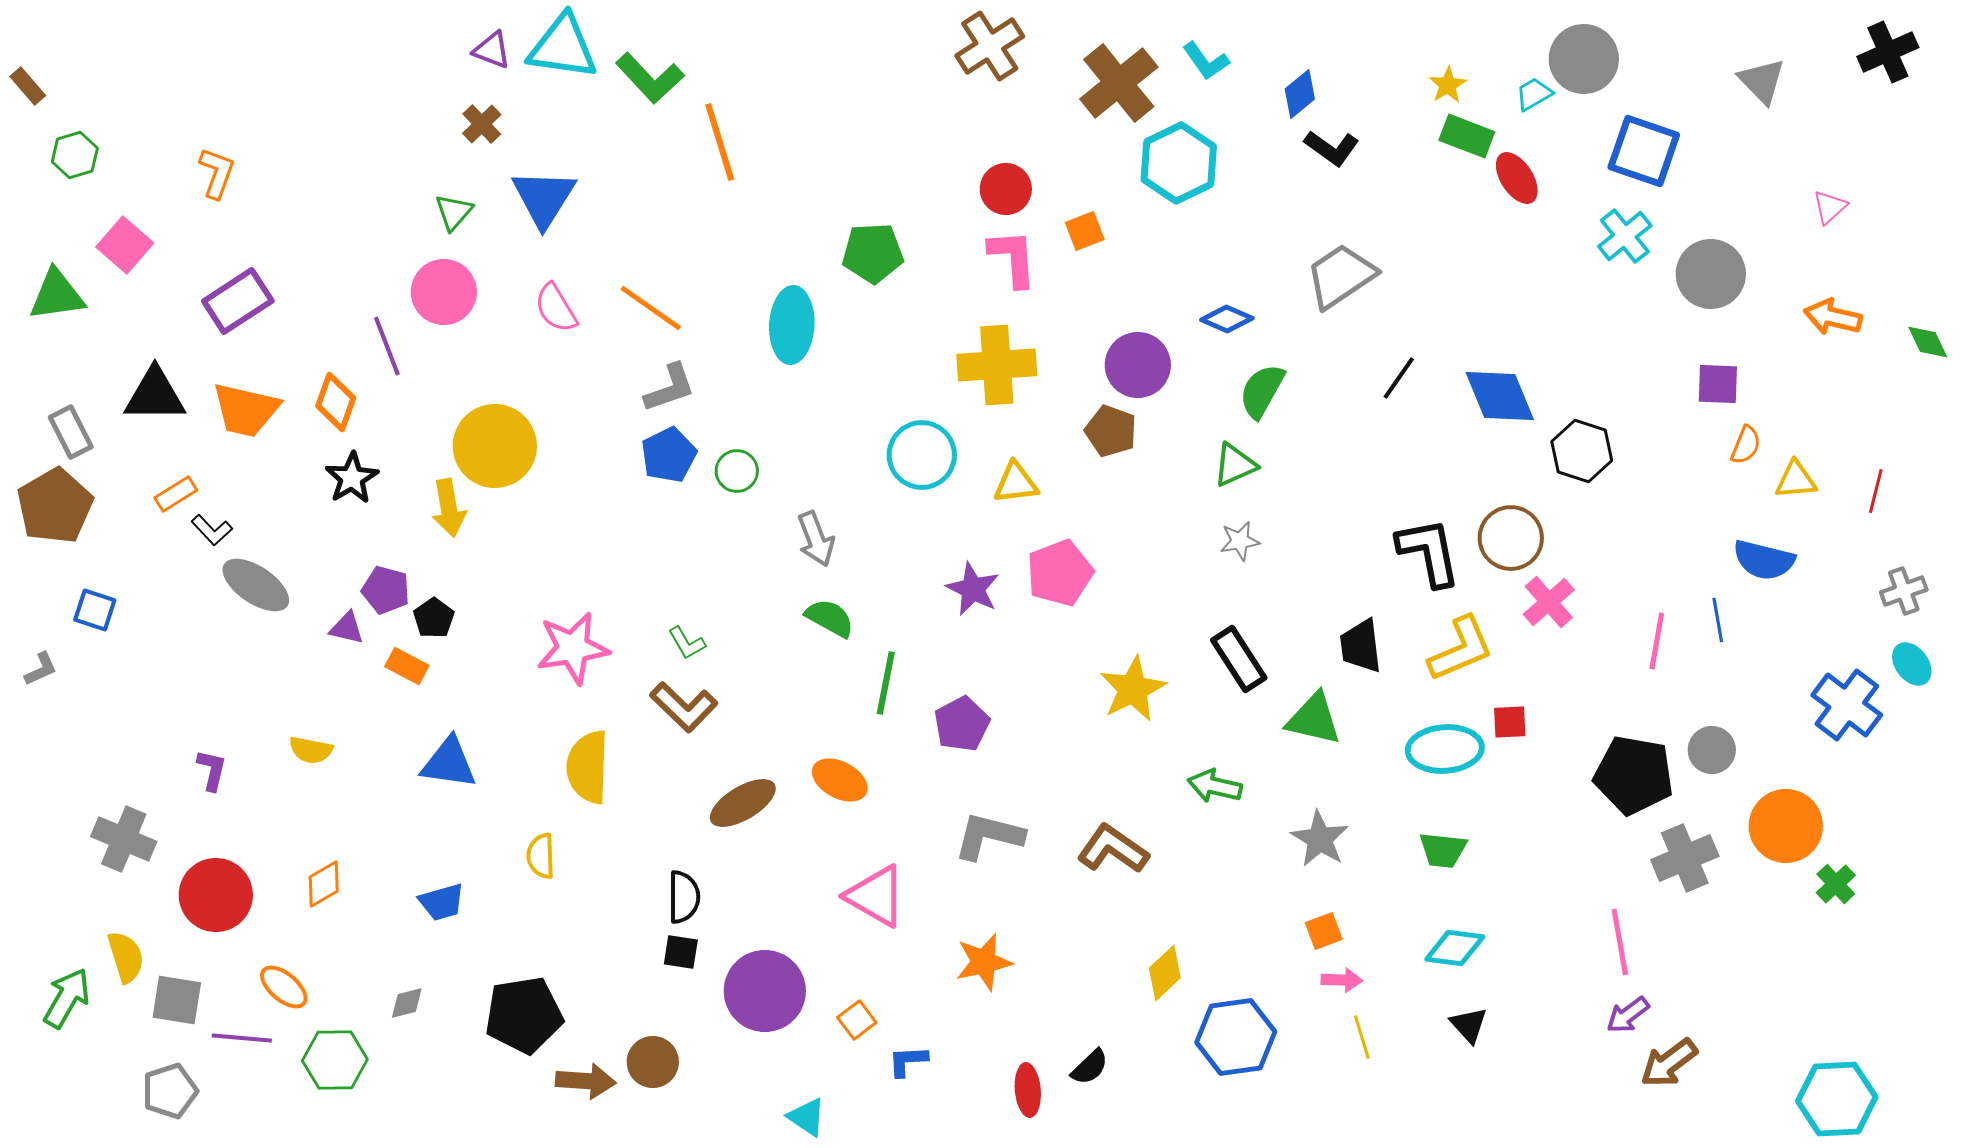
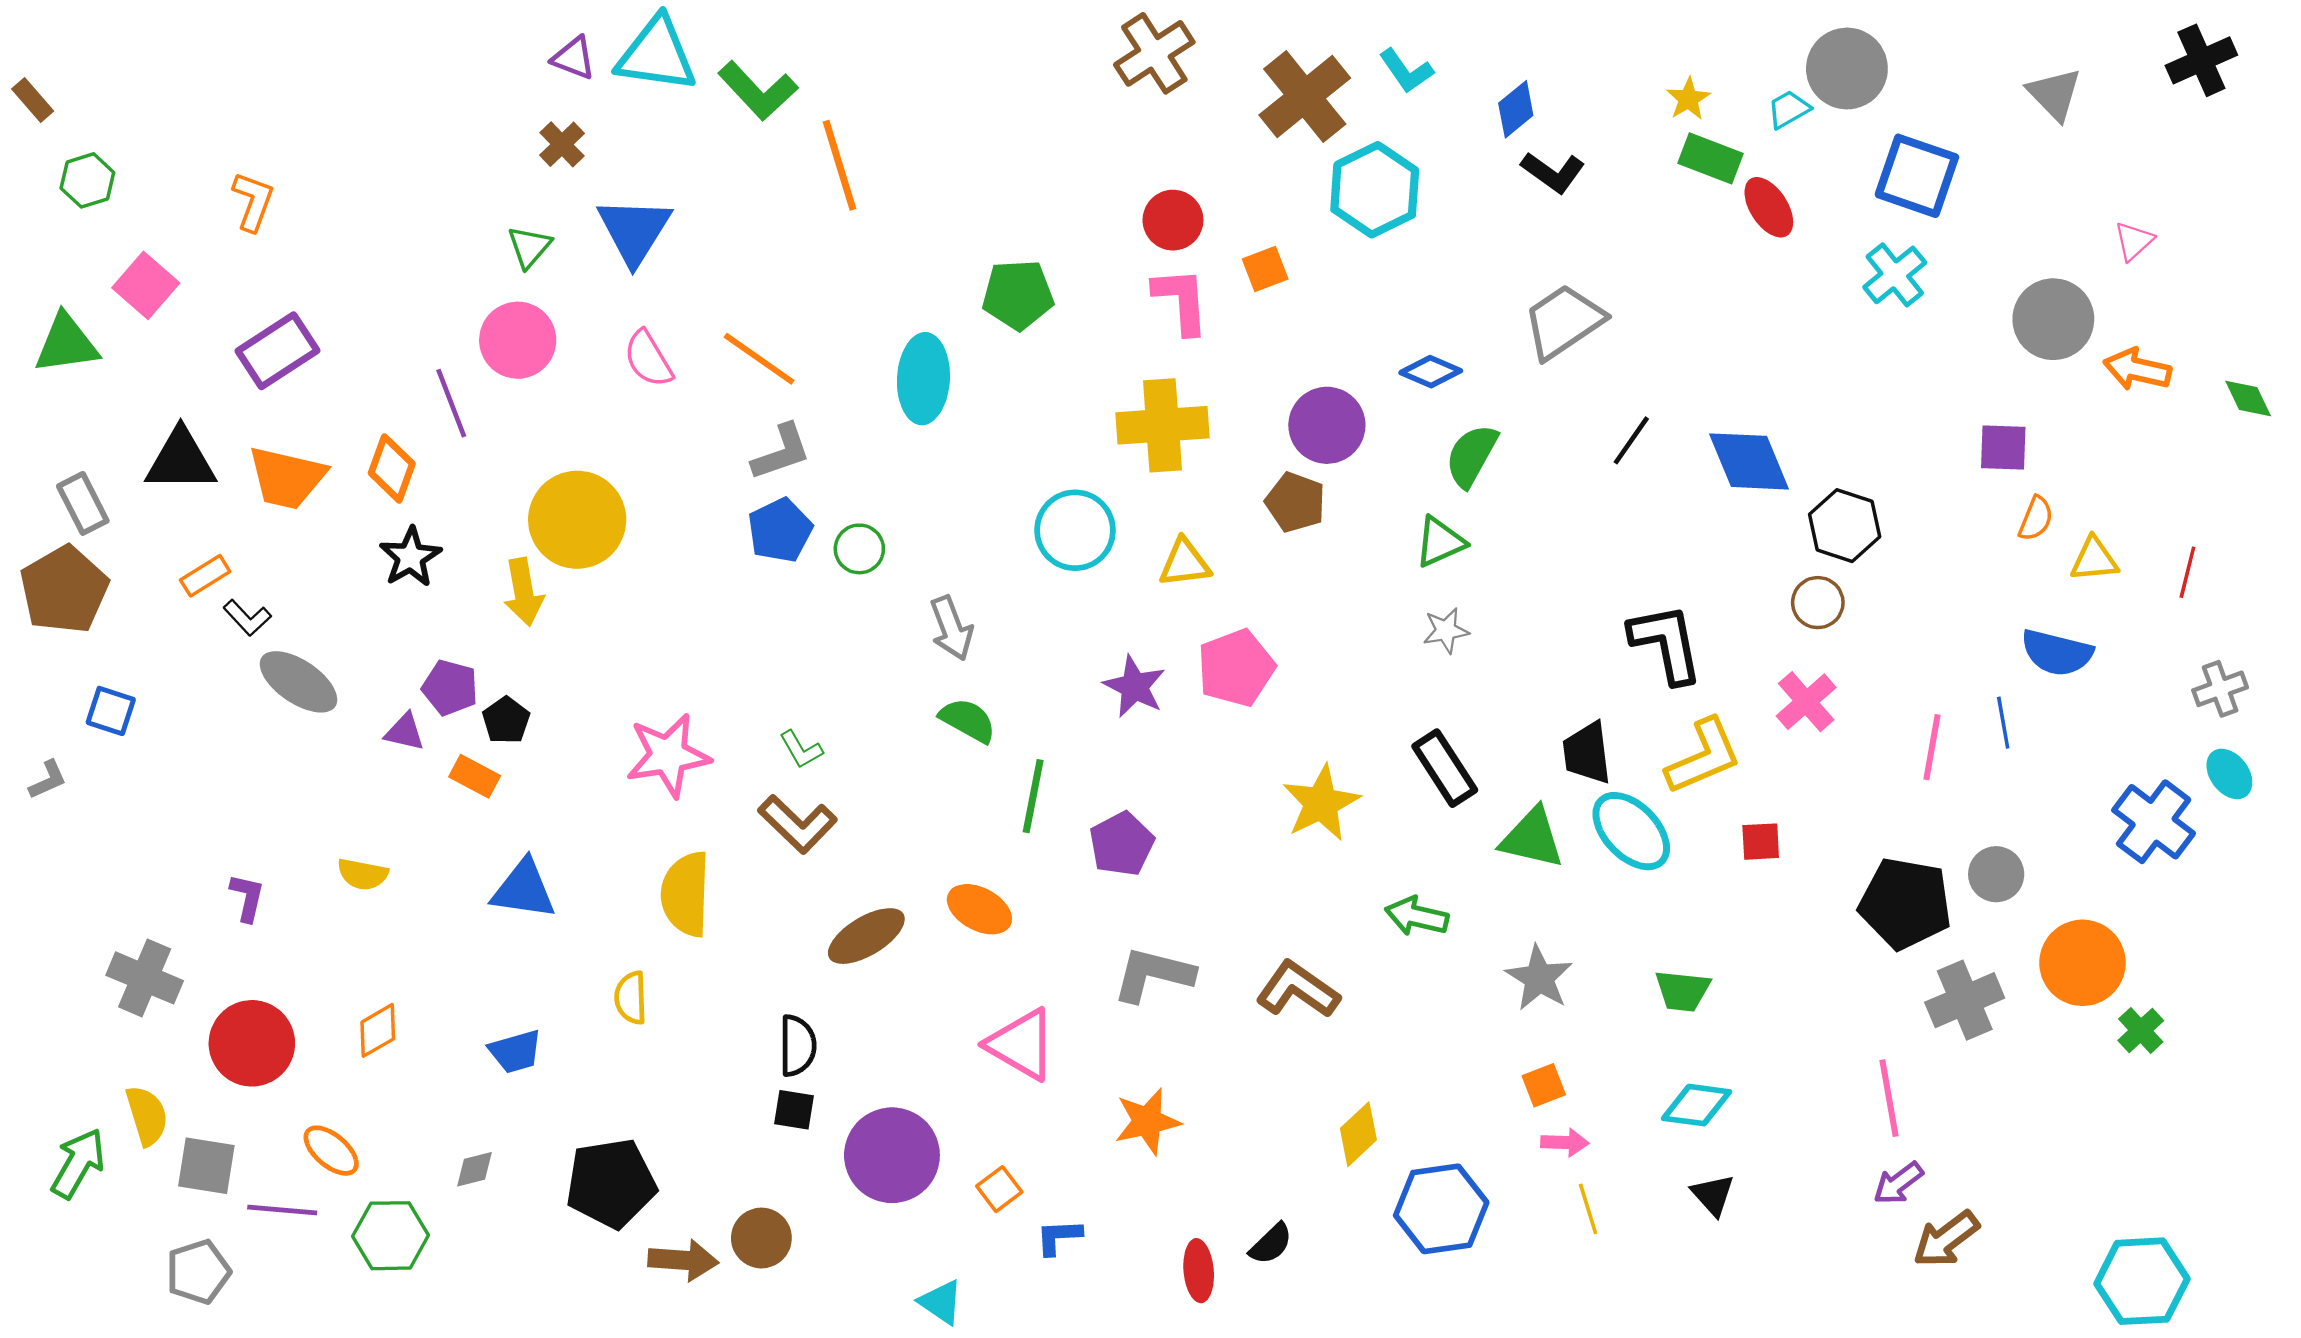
gray circle: (1711, 274) -> (2053, 319), moved
brown circle: (1511, 538) -> (1818, 603), moved, size x0.7
cyan ellipse: (1445, 749) -> (1631, 831), moved, turned 50

